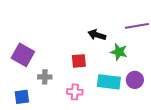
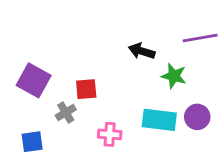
red square: (79, 61) -> (86, 89), moved
gray cross: (45, 77) -> (66, 112), turned -32

